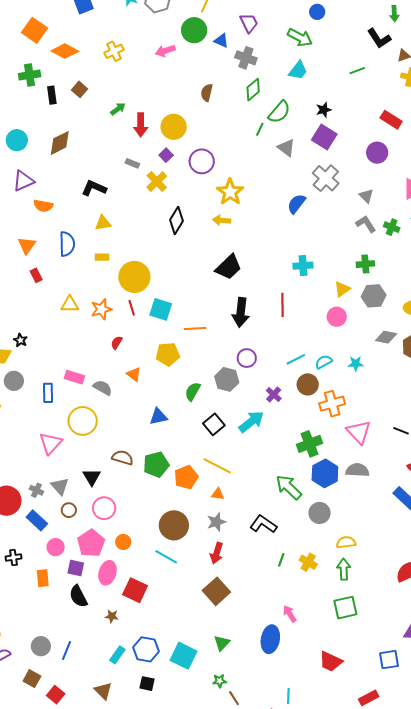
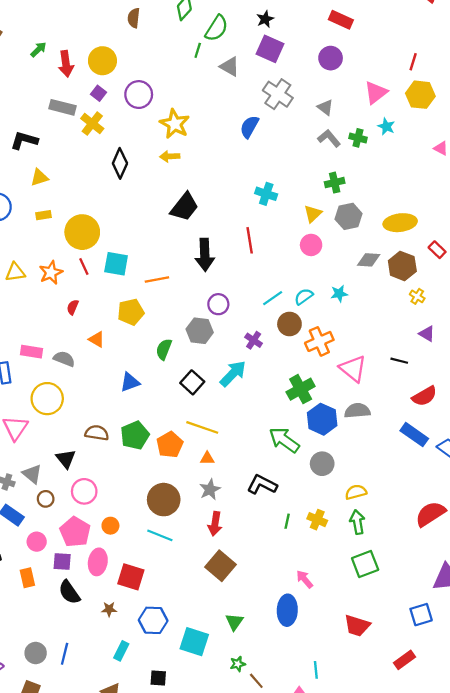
gray rectangle: (132, 163) -> (63, 107), size x1.6
cyan cross: (303, 266) -> (266, 194), turned 30
blue hexagon: (146, 649) -> (153, 620), moved

